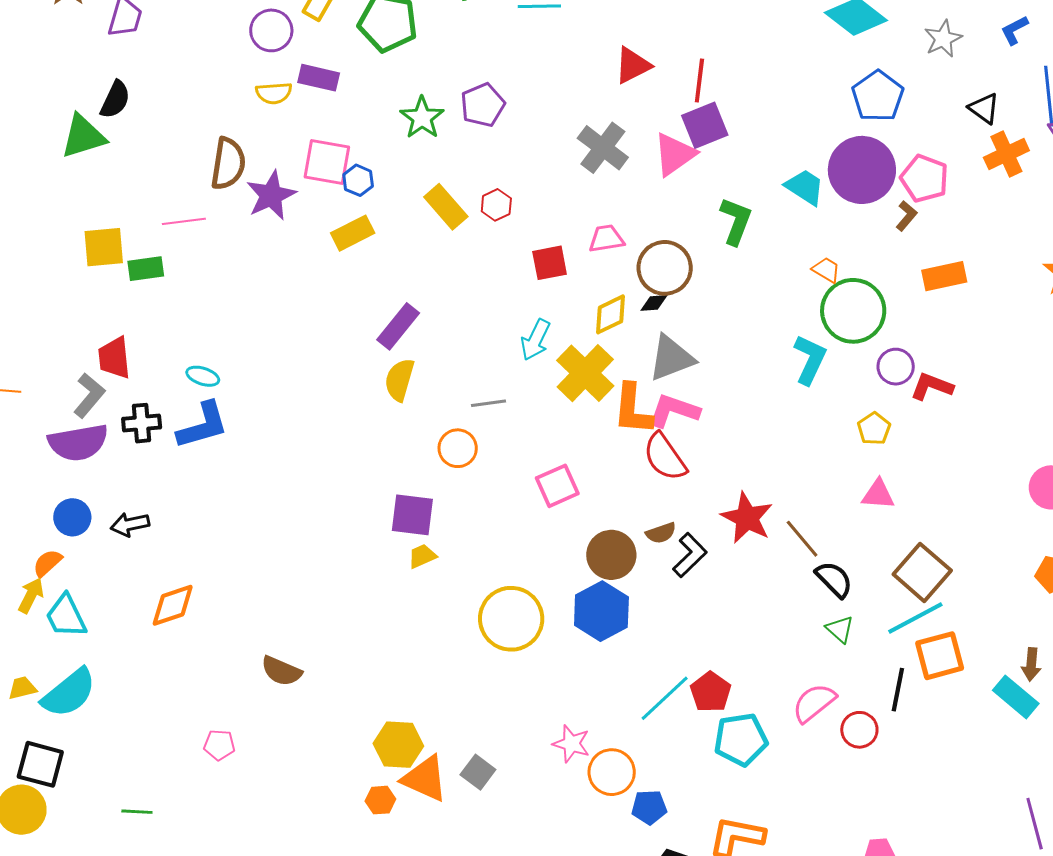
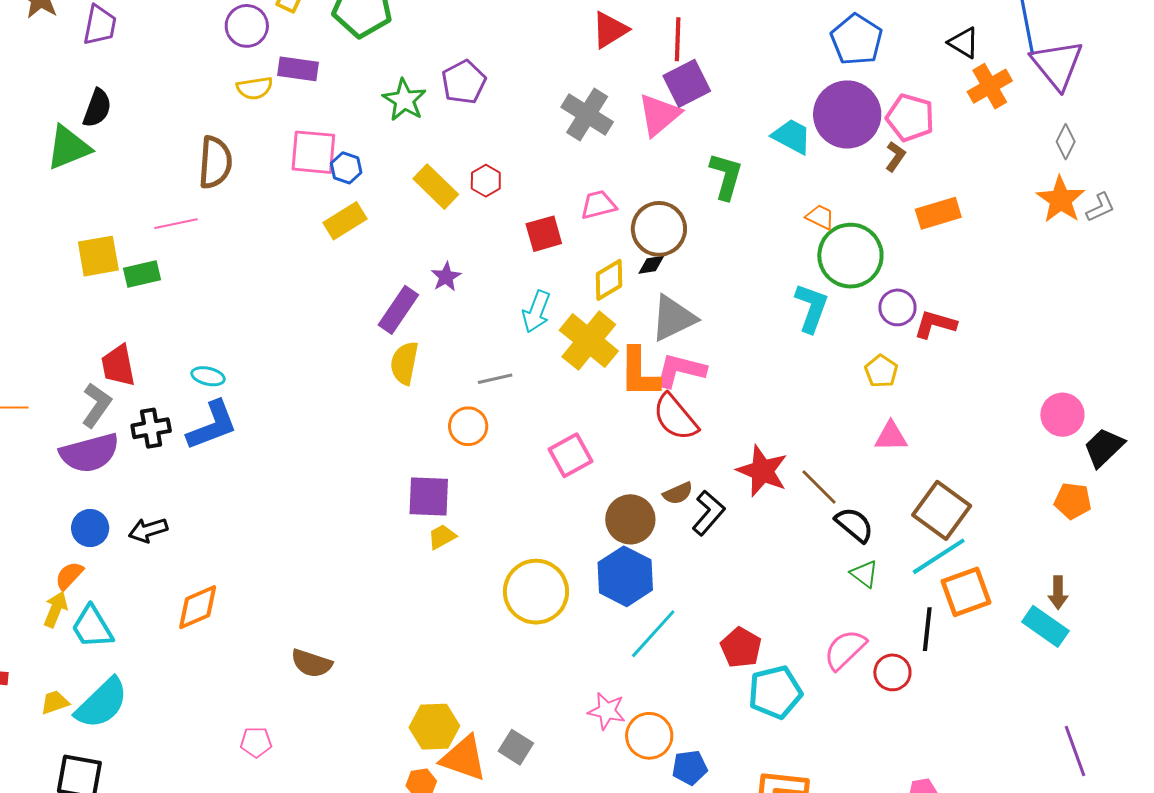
purple star: (271, 195) -> (446, 277), moved, size x0.6
cyan line: (665, 698) -> (653, 634), moved

